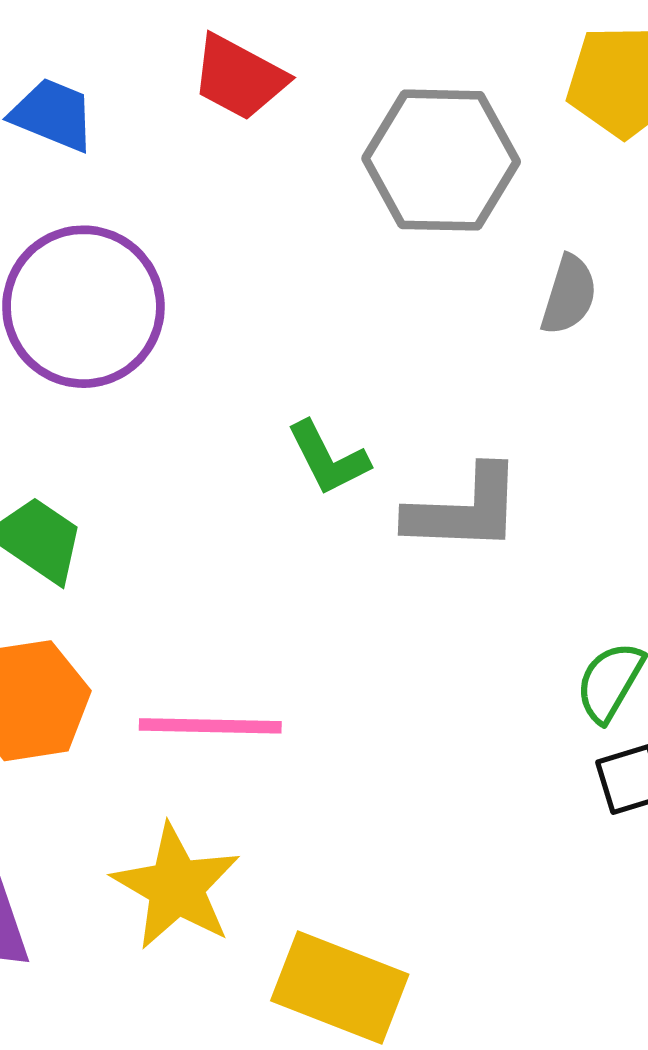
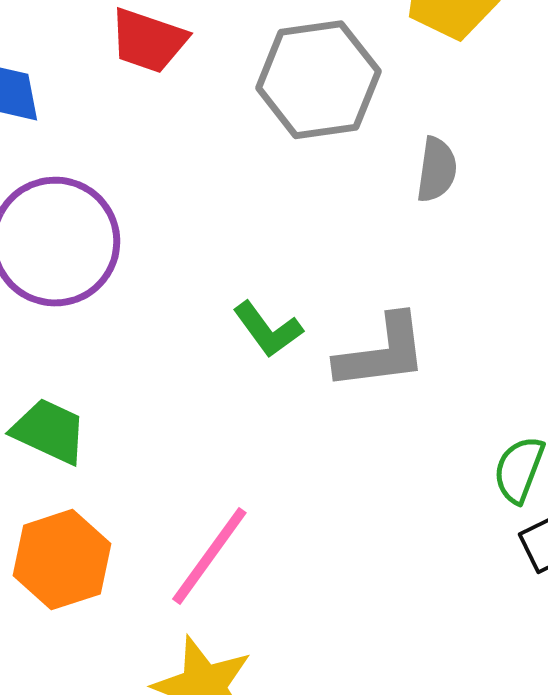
pink line: (210, 726) -> (209, 556), turned -46

